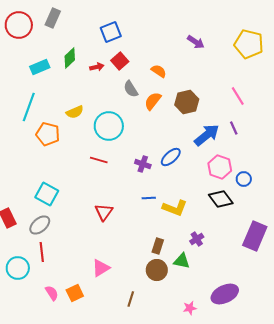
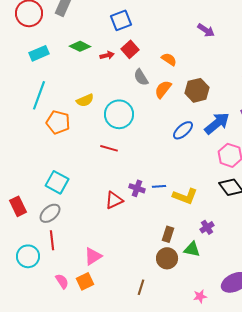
green diamond: (70, 58) -> (80, 46), turned 70
cyan rectangle: (40, 67) -> (39, 53), moved
blue ellipse: (171, 157) -> (183, 130), moved
purple cross: (143, 164) -> (137, 188), moved
red triangle: (104, 212) -> (114, 200), turned 30
pink triangle: (101, 268) -> (93, 256), moved

